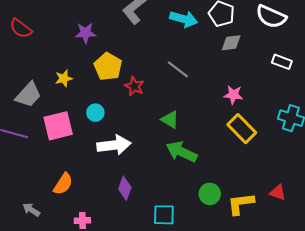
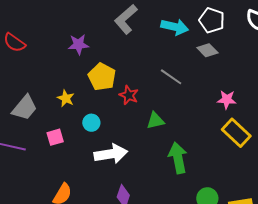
gray diamond: (231, 43) -> (207, 50), moved, turned 55
yellow star: (64, 78) -> (66, 98), moved, turned -30
green triangle: (170, 120) -> (155, 121), moved, turned -42
pink square: (58, 126) -> (55, 137), size x0.6
green arrow: (182, 152) -> (178, 158), turned 56

